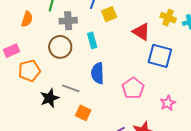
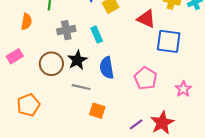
gray cross: (68, 21) -> (66, 30), moved
brown circle: (60, 47) -> (51, 64), moved
orange pentagon: (29, 71) -> (28, 105), moved
black star: (50, 98) -> (77, 60), moved

